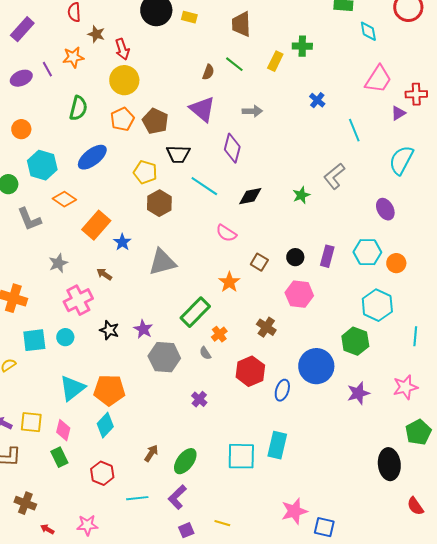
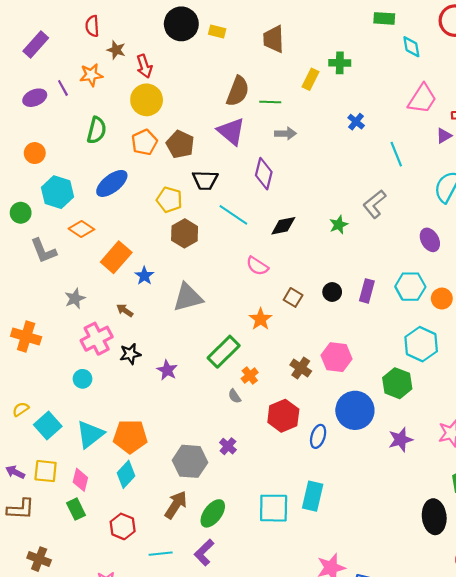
green line: (234, 64) -> (270, 102), moved, turned -36
brown semicircle: (208, 72) -> (238, 91), size x1.8
pink hexagon: (299, 294) -> (337, 357), moved
black star: (109, 330) -> (130, 354), moved, turned -30
cyan square: (34, 340) -> (48, 426), moved, turned -35
gray hexagon: (164, 357) -> (190, 461), moved
brown arrow: (151, 453) -> (176, 505), size x1.5

